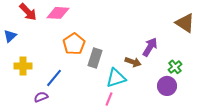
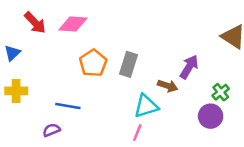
gray rectangle: (95, 58) -> (128, 64), moved
yellow cross: (23, 66) -> (16, 91), moved
blue line: (54, 78) -> (68, 106), turned 60

